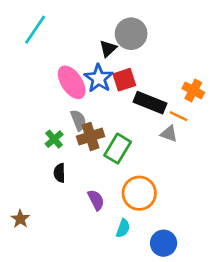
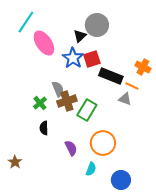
pink ellipse: (72, 82) -> (44, 43), moved

